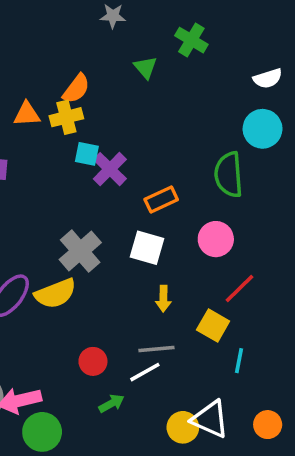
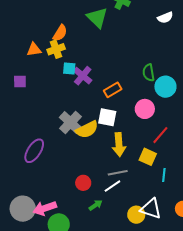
green triangle: (145, 67) -> (97, 18), size x1.6
cyan circle: (263, 129) -> (165, 87), moved
green semicircle: (229, 175) -> (149, 73), size x0.7
yellow semicircle: (55, 294) -> (87, 130), moved
yellow arrow: (163, 299) -> (119, 145), size x1.6

